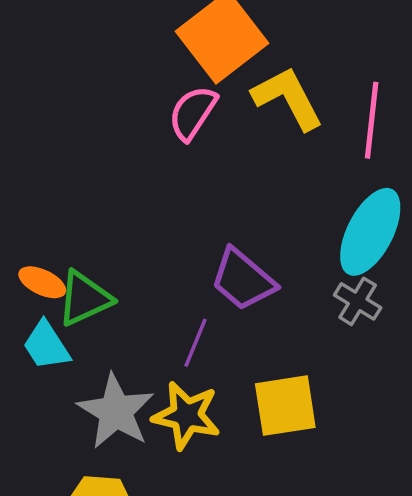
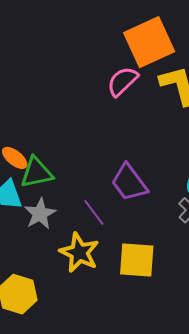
purple line: (195, 343) -> (94, 212), turned -72
gray star: (116, 411) -> (40, 214), moved, size x0.7

